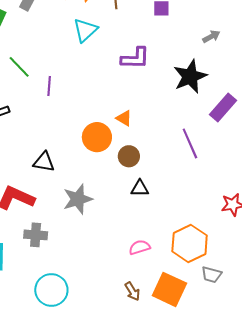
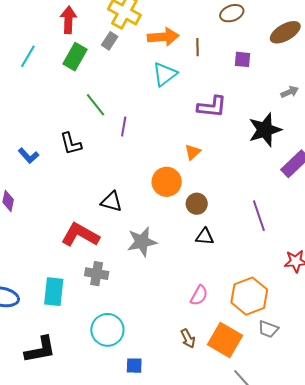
orange triangle: (124, 118) -> (193, 152), moved, turned 42
purple line: (190, 143) -> (259, 216), moved
pink semicircle: (140, 247) -> (199, 295), turned 130

